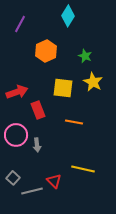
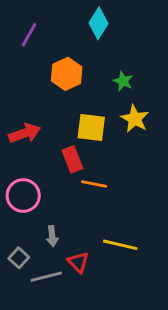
red rectangle: (38, 110) -> (72, 159), moved
orange line: (74, 122) -> (94, 184), moved
gray arrow: (37, 145) -> (52, 236), moved

